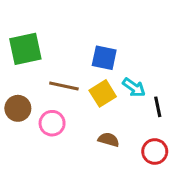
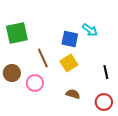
brown line: (64, 86) -> (43, 58), turned 54
cyan arrow: (134, 87) -> (90, 30), moved

